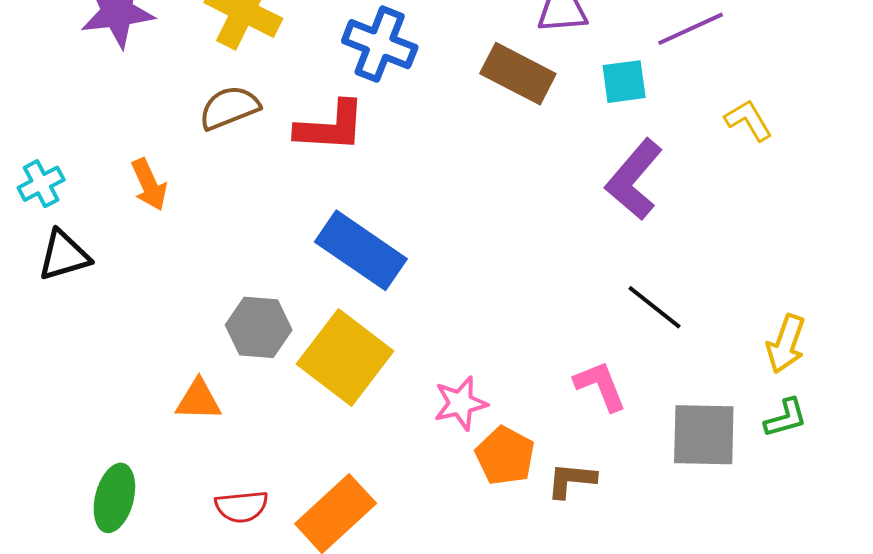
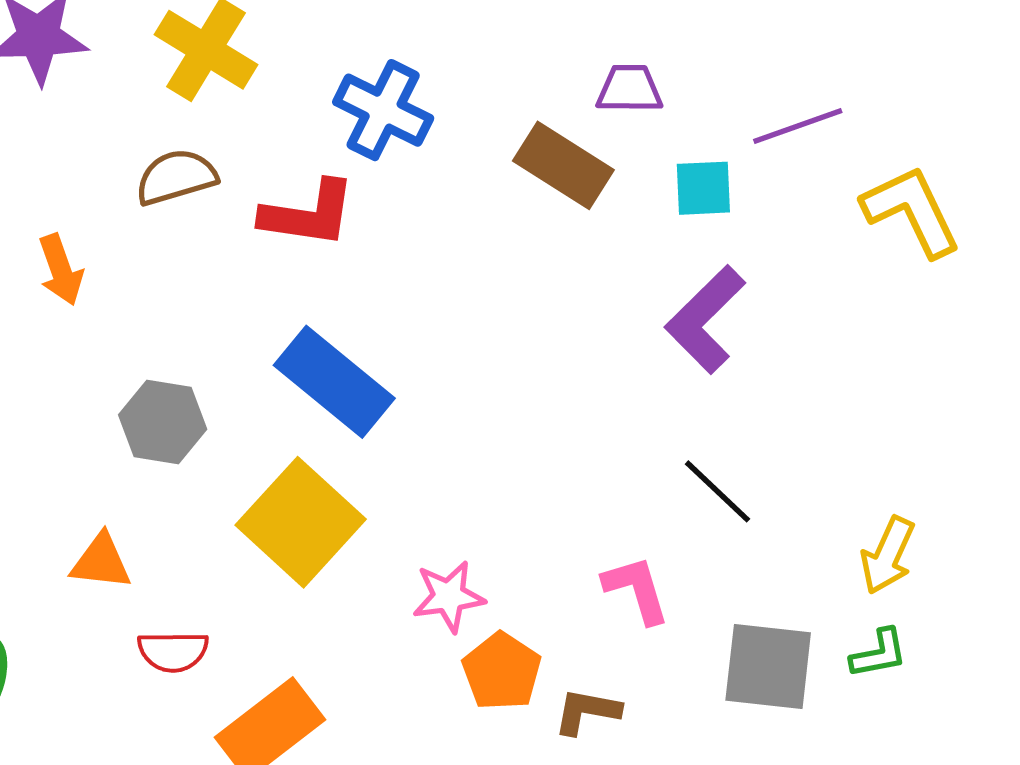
yellow L-shape: (748, 120) -> (912, 211), moved, size x1.6
gray hexagon: (259, 327) -> (163, 422), moved
red semicircle: (242, 507) -> (173, 651), moved

